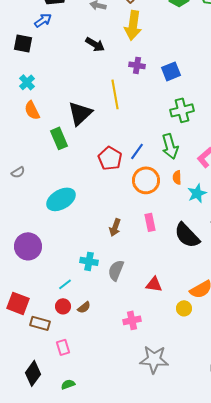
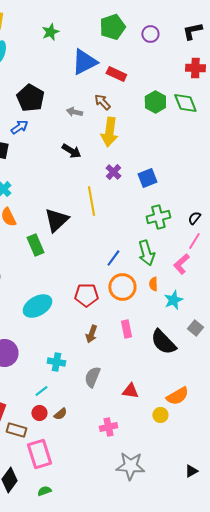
purple cross: (137, 65) -> (113, 172), turned 35
red pentagon: (110, 158) -> (86, 295), moved, turned -30
cyan cross: (89, 261) -> (56, 362), moved
pink rectangle: (63, 347) -> (39, 454), size x1.8

